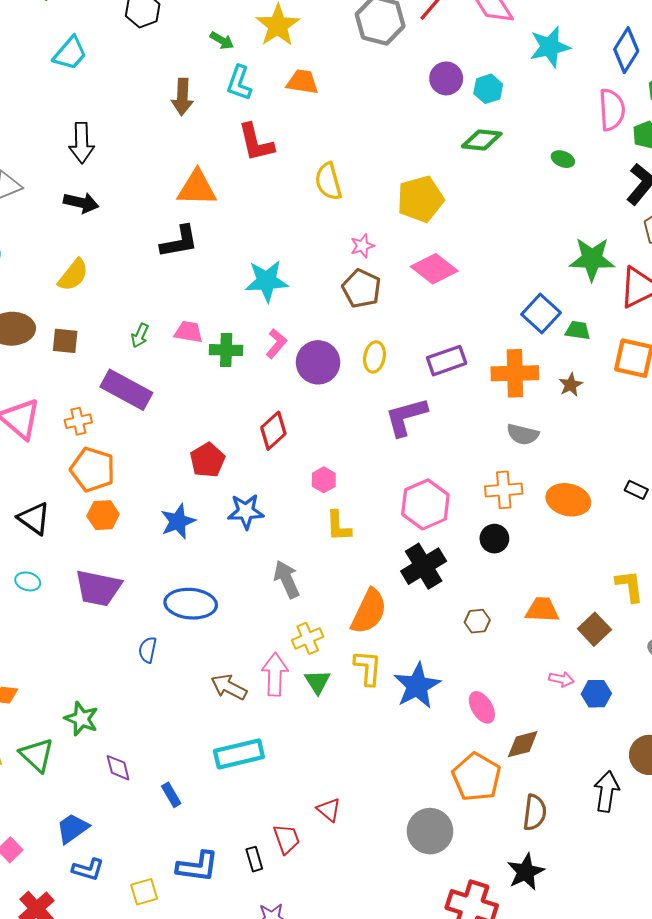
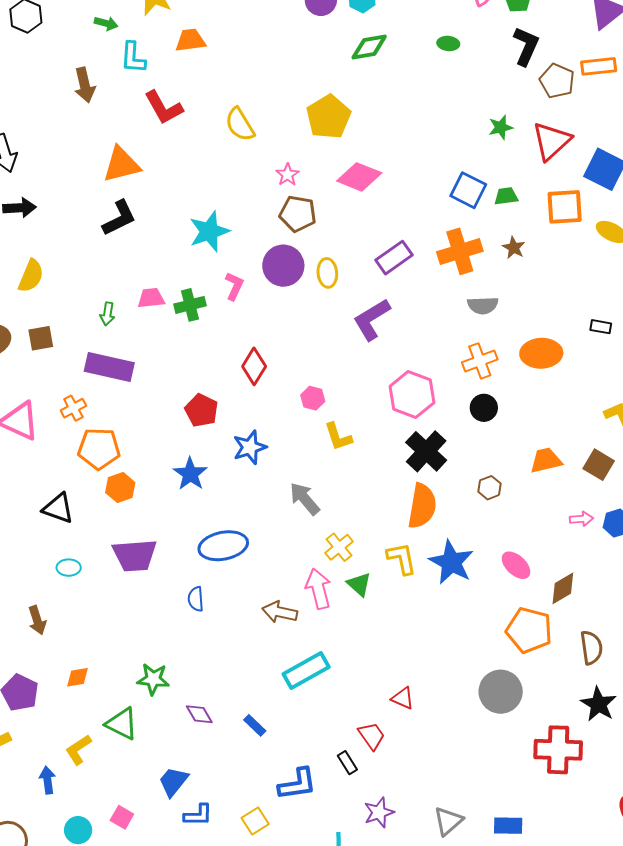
green star: (592, 259) -> (501, 127), size x0.6
purple circle: (318, 362) -> (283, 266), moved
orange semicircle: (369, 611) -> (422, 506), moved

